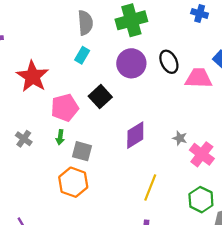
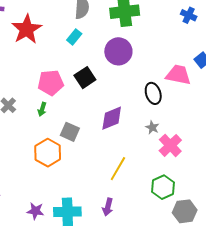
black ellipse: (169, 62) -> (153, 93), moved
red star: (33, 76) -> (27, 29), moved
gray square: (82, 151) -> (70, 132), moved

